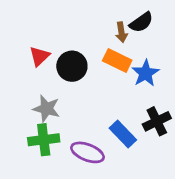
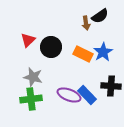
orange rectangle: (117, 61) -> (83, 54), moved
black cross: (157, 121) -> (111, 86), turned 30
purple ellipse: (88, 152) -> (69, 95), moved

